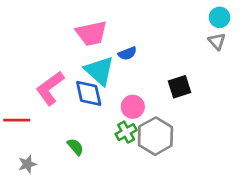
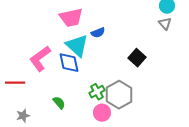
black square: (179, 87) -> (137, 58), turned -30
pink circle: (133, 107) -> (102, 113), moved

